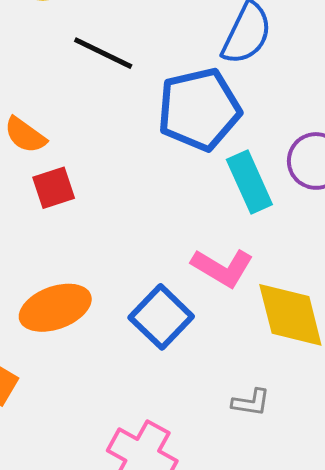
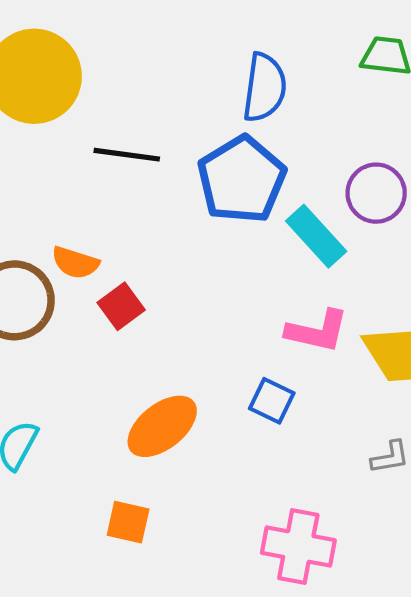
blue square: (161, 317) -> (272, 401), size x0.7

